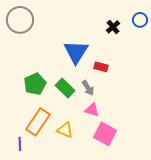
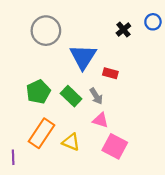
gray circle: (20, 20) -> (46, 31), moved
purple line: (20, 144) -> (13, 157), moved

